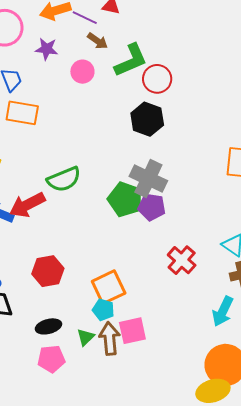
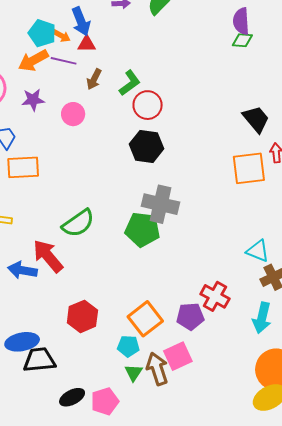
brown arrow: (98, 41) -> (94, 79), moved, turned 95
green L-shape: (131, 60) -> (130, 83), moved, size x0.7
red arrow: (27, 205) -> (48, 256), turned 90
purple pentagon: (152, 207) -> (190, 316), moved
red cross: (182, 260) -> (215, 296), moved
cyan pentagon: (103, 310) -> (128, 346), moved
black ellipse: (48, 326) -> (72, 397), moved

